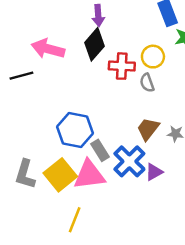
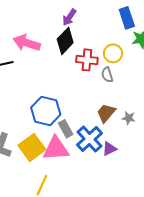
purple arrow: (98, 15) -> (69, 17), turned 36

